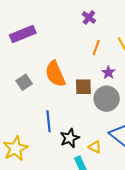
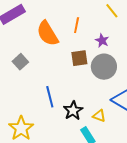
orange line: (96, 48) -> (77, 25), moved
orange semicircle: (55, 74) -> (48, 33), moved

